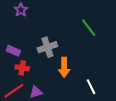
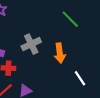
orange arrow: (64, 67) -> (60, 53), moved

